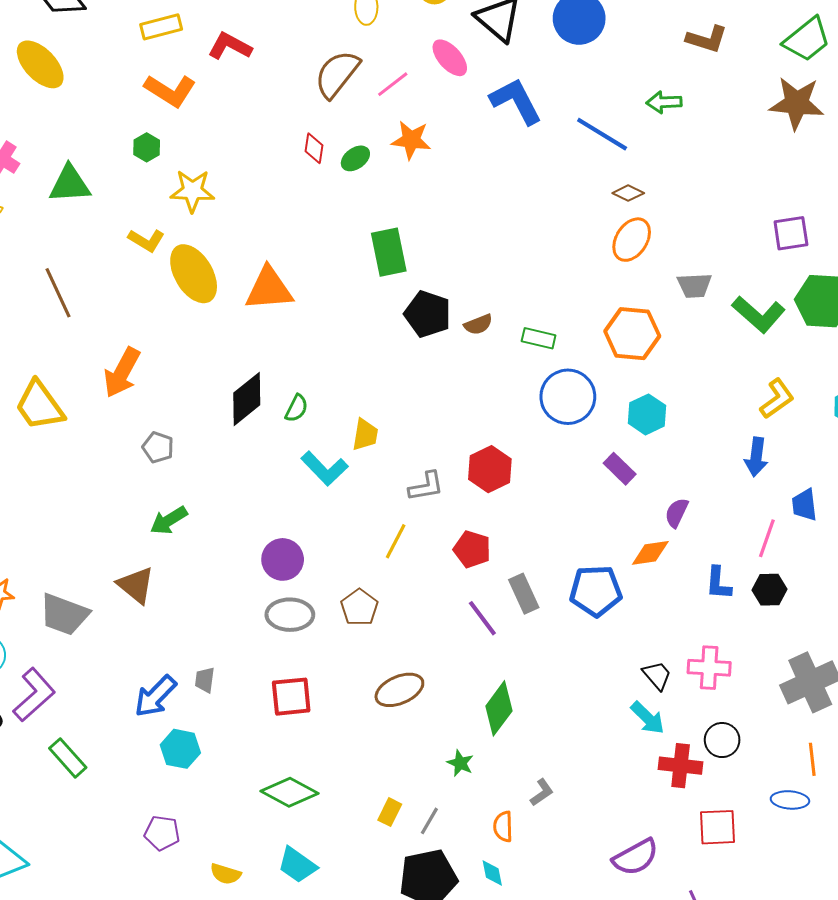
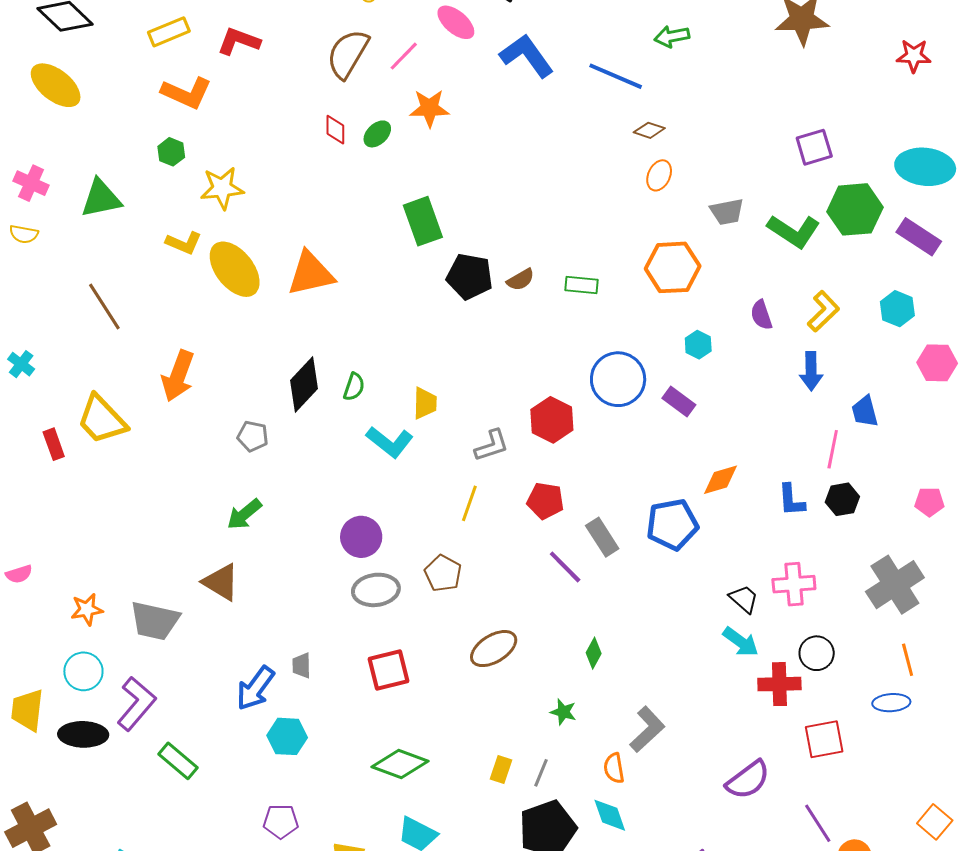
orange ellipse: (632, 240) -> (659, 175), size x0.7
blue circle: (568, 397) -> (618, 379), moved
cyan hexagon: (647, 414) -> (698, 345), size x0.7
gray pentagon: (158, 447) -> (253, 436), moved
purple semicircle: (677, 513) -> (761, 315), moved, turned -36
green diamond: (499, 708) -> (594, 653), size x0.6
gray L-shape: (542, 792) -> (647, 729), size x1.6
cyan diamond: (492, 873) -> (610, 815), size x1.4

